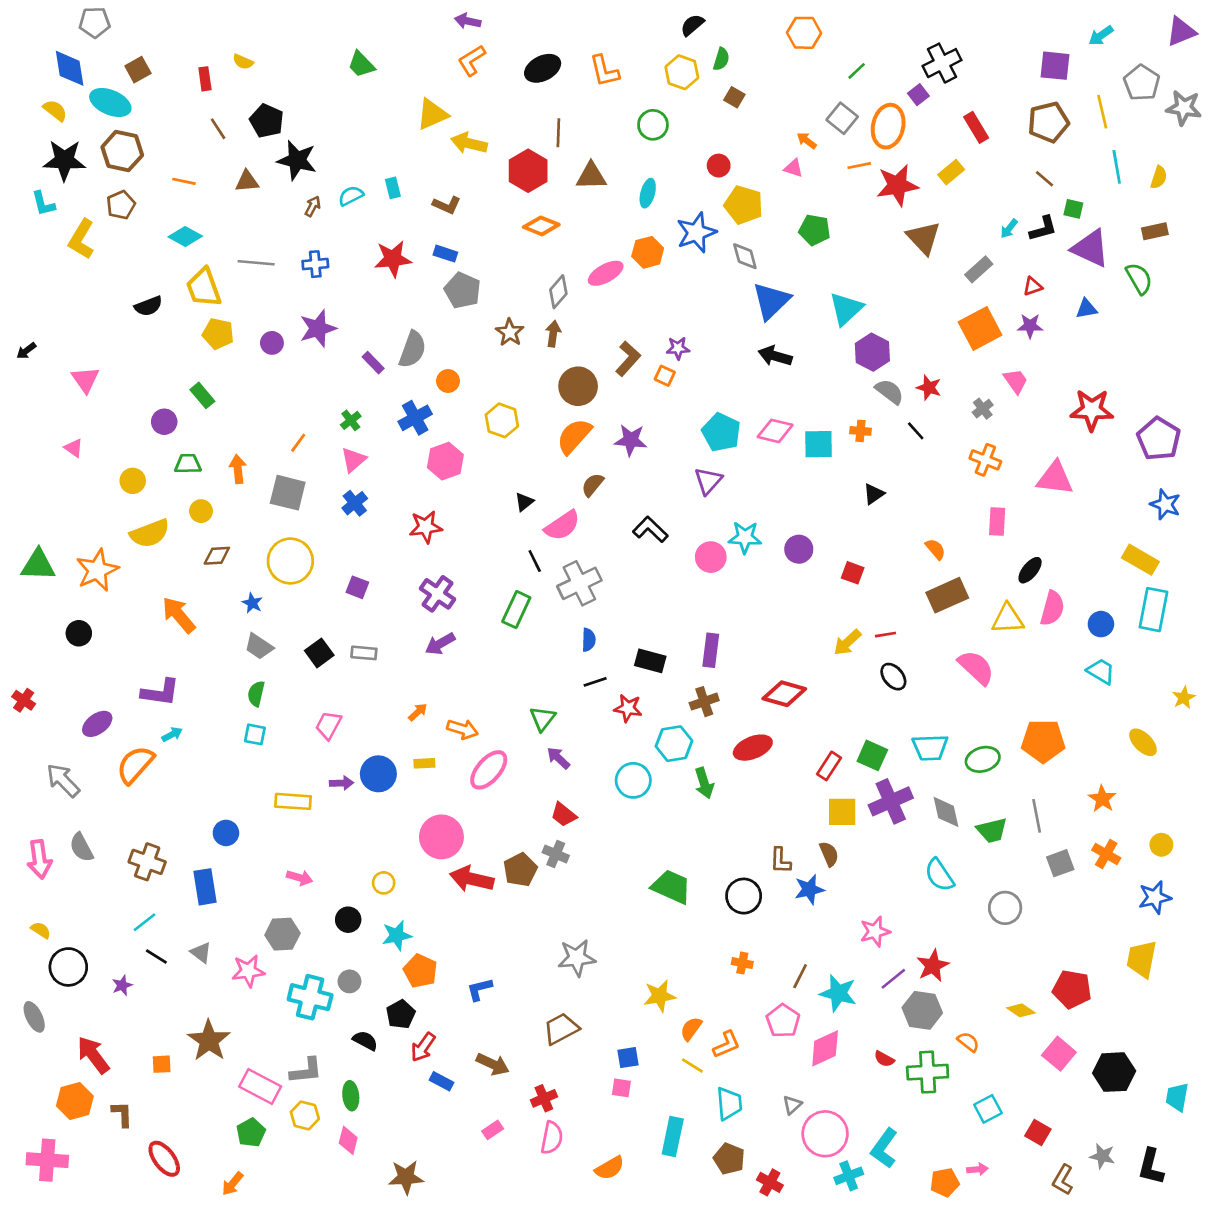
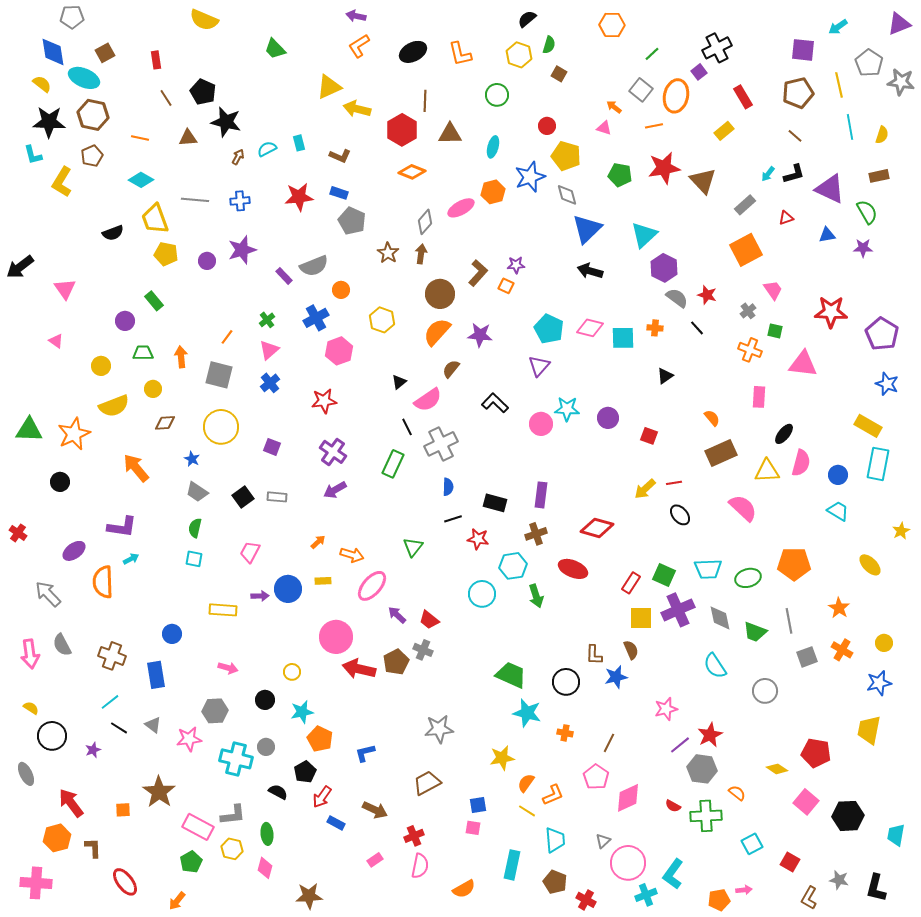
yellow semicircle: (243, 62) -> (204, 20), moved, size x1.8
red star: (897, 185) -> (664, 168), moved
green square: (1073, 209) -> (775, 331), moved
purple star: (1030, 326) -> (863, 248), moved
gray semicircle: (413, 349) -> (314, 266), turned 48
black arrow: (26, 351) -> (20, 267), size x1.8
red ellipse: (753, 748) -> (573, 569), turned 44
purple arrow: (558, 758) -> (397, 615), moved
orange semicircle: (135, 765) -> (103, 582), turned -44
green trapezoid: (992, 830) -> (755, 632), turned 35
cyan star: (838, 993) -> (527, 713), moved

